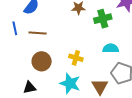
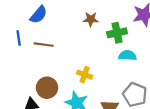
cyan semicircle: (111, 48) -> (128, 55), moved
brown circle: (42, 61) -> (47, 88), moved

